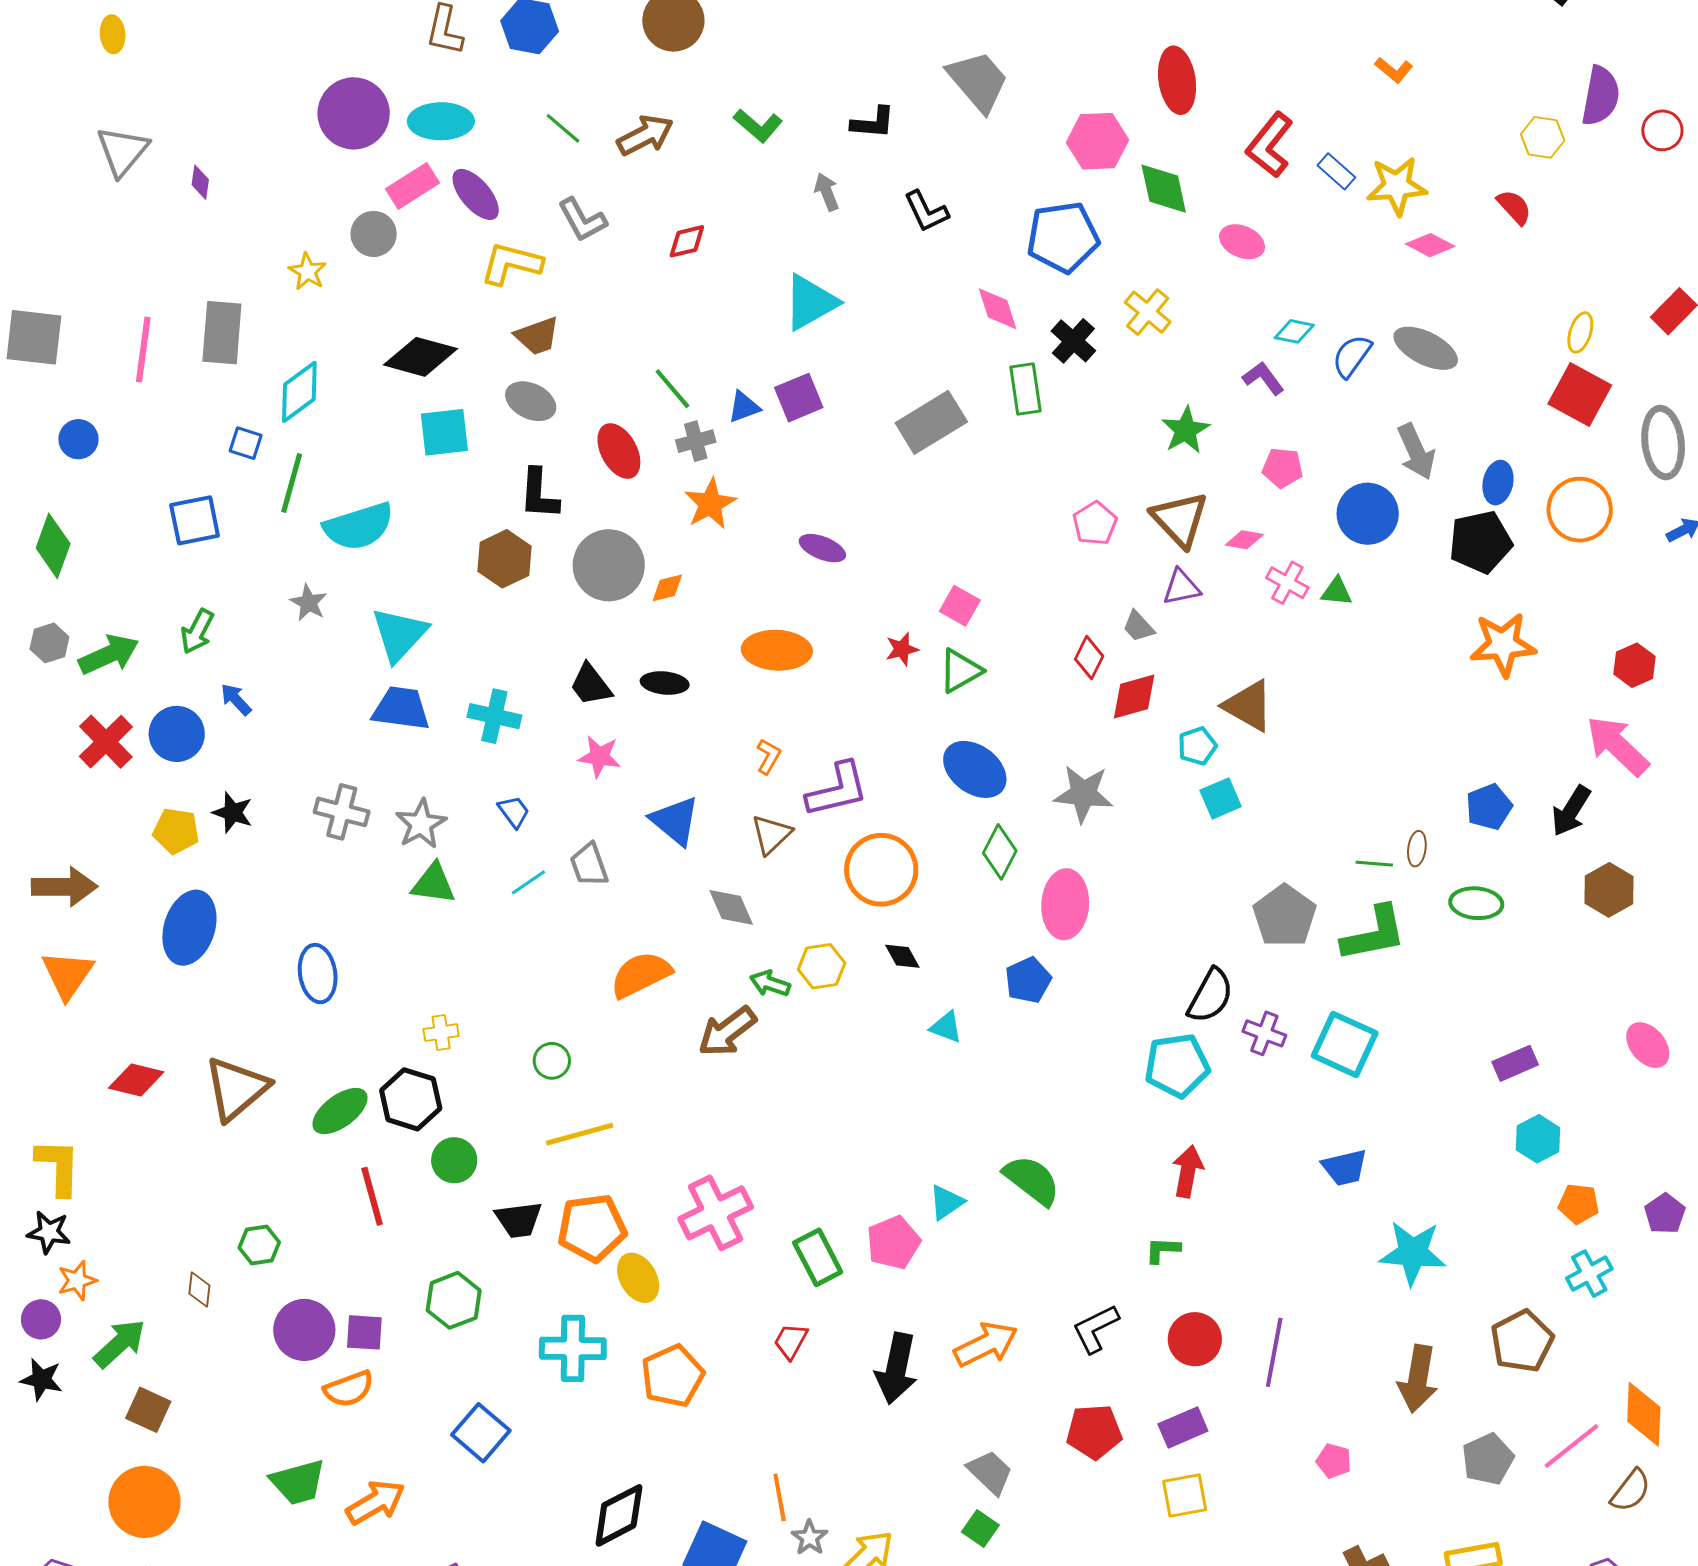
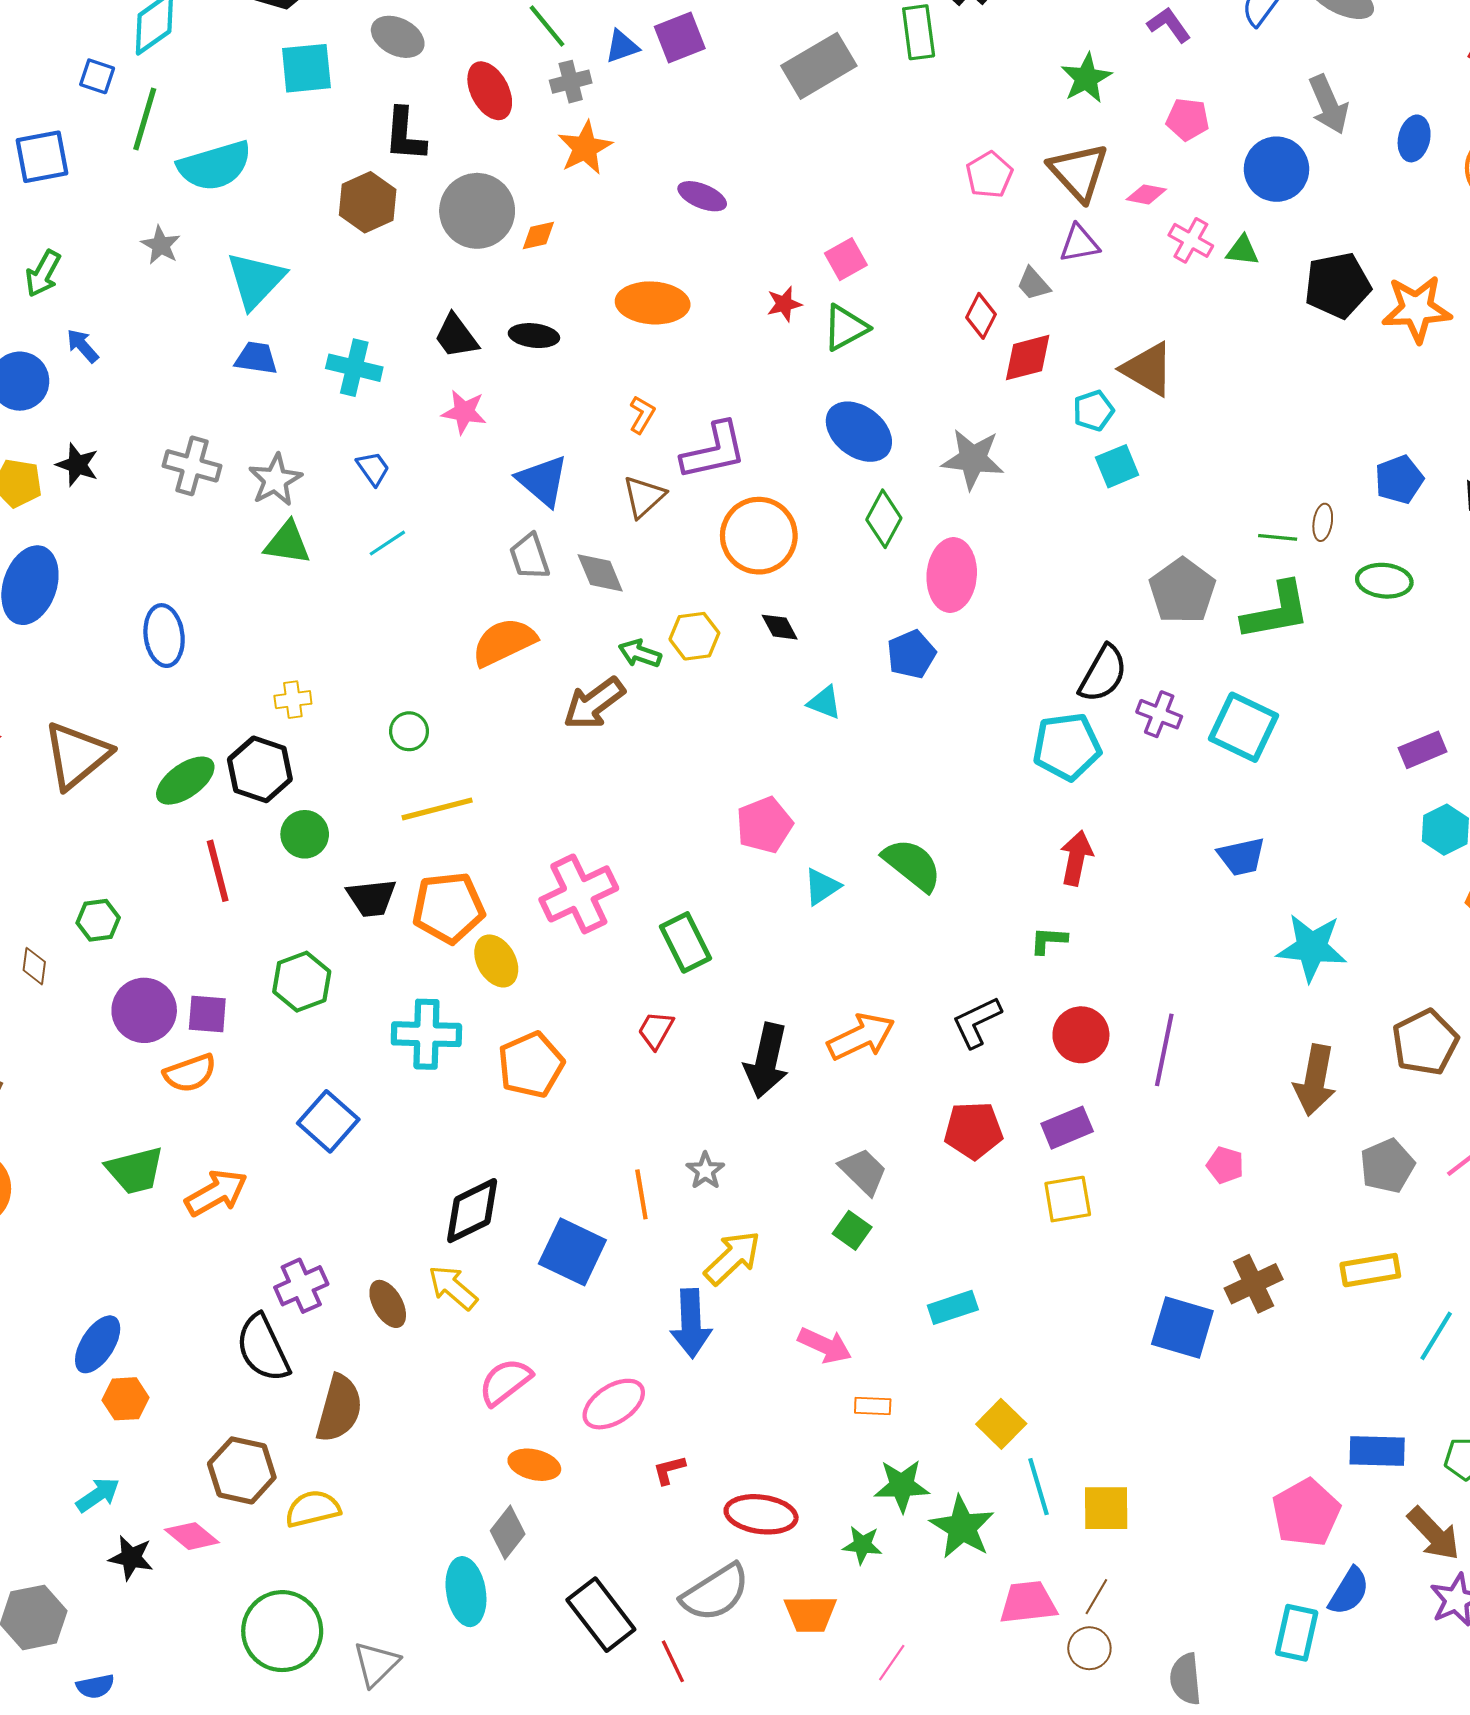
black pentagon: (1480, 542) -> (1338, 285), moved
pink square: (960, 606) -> (846, 259), turned 30
blue trapezoid: (401, 708) -> (256, 358), size x0.7
gray trapezoid: (589, 865) -> (530, 557), moved
pink pentagon: (893, 1243) -> (764, 825), moved
gray star: (810, 1538) -> (705, 1171), moved

